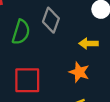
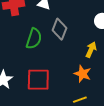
yellow arrow: (89, 44) -> (91, 50), turned 112

